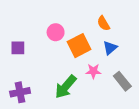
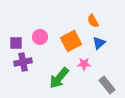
pink circle: (56, 32) -> (40, 37), moved
gray rectangle: (122, 81) -> (107, 85), moved
purple cross: (20, 92) -> (23, 62), moved

